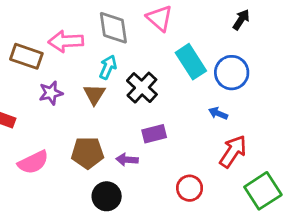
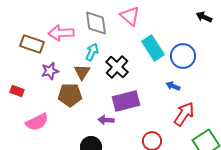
black arrow: (241, 20) -> (204, 17), moved, turned -98
purple rectangle: (154, 134) -> (126, 101), size x1.5
brown pentagon: (88, 153) -> (70, 95), moved

